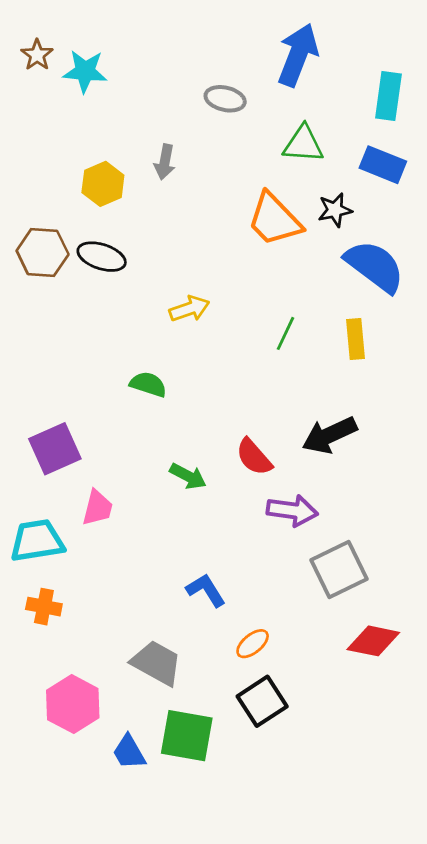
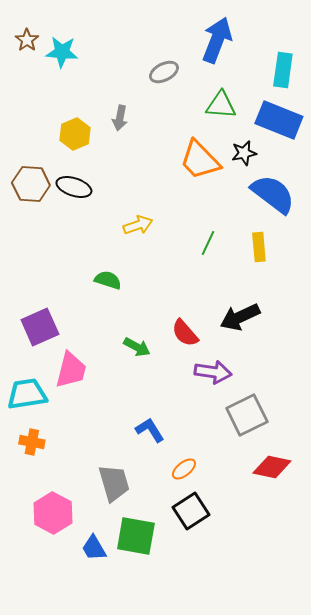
gray ellipse: (225, 99) -> (164, 72), turned -40
blue rectangle: (383, 165) -> (279, 120), size x1.4
pink trapezoid: (97, 508) -> (71, 370), size x1.4
gray trapezoid: (156, 663) -> (114, 483), turned 45

